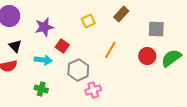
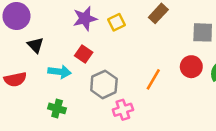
purple star: (44, 27) -> (85, 19), moved
black triangle: (15, 46) -> (35, 45), moved
orange line: (110, 50) -> (153, 79), moved

